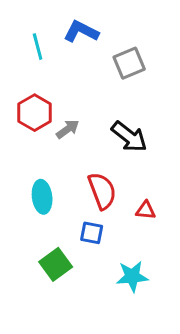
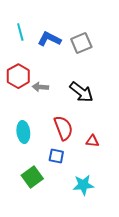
blue L-shape: (81, 32) -> (49, 39), moved
gray arrow: (68, 129) -> (40, 87), turned -140

